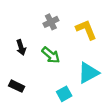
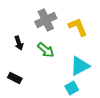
gray cross: (51, 22) -> (46, 20), size x1.5
cyan square: (64, 94) -> (72, 88), moved

